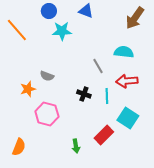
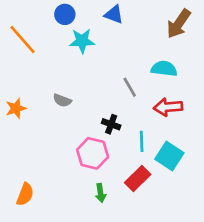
orange star: (28, 89) -> (16, 108), moved
cyan line: (107, 96) -> (142, 141), moved
pink hexagon: (47, 114) -> (93, 153), moved

